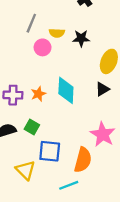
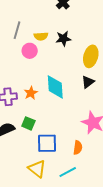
orange semicircle: (83, 160) -> (78, 148), size x0.6
yellow triangle: (25, 170) -> (37, 169), moved

